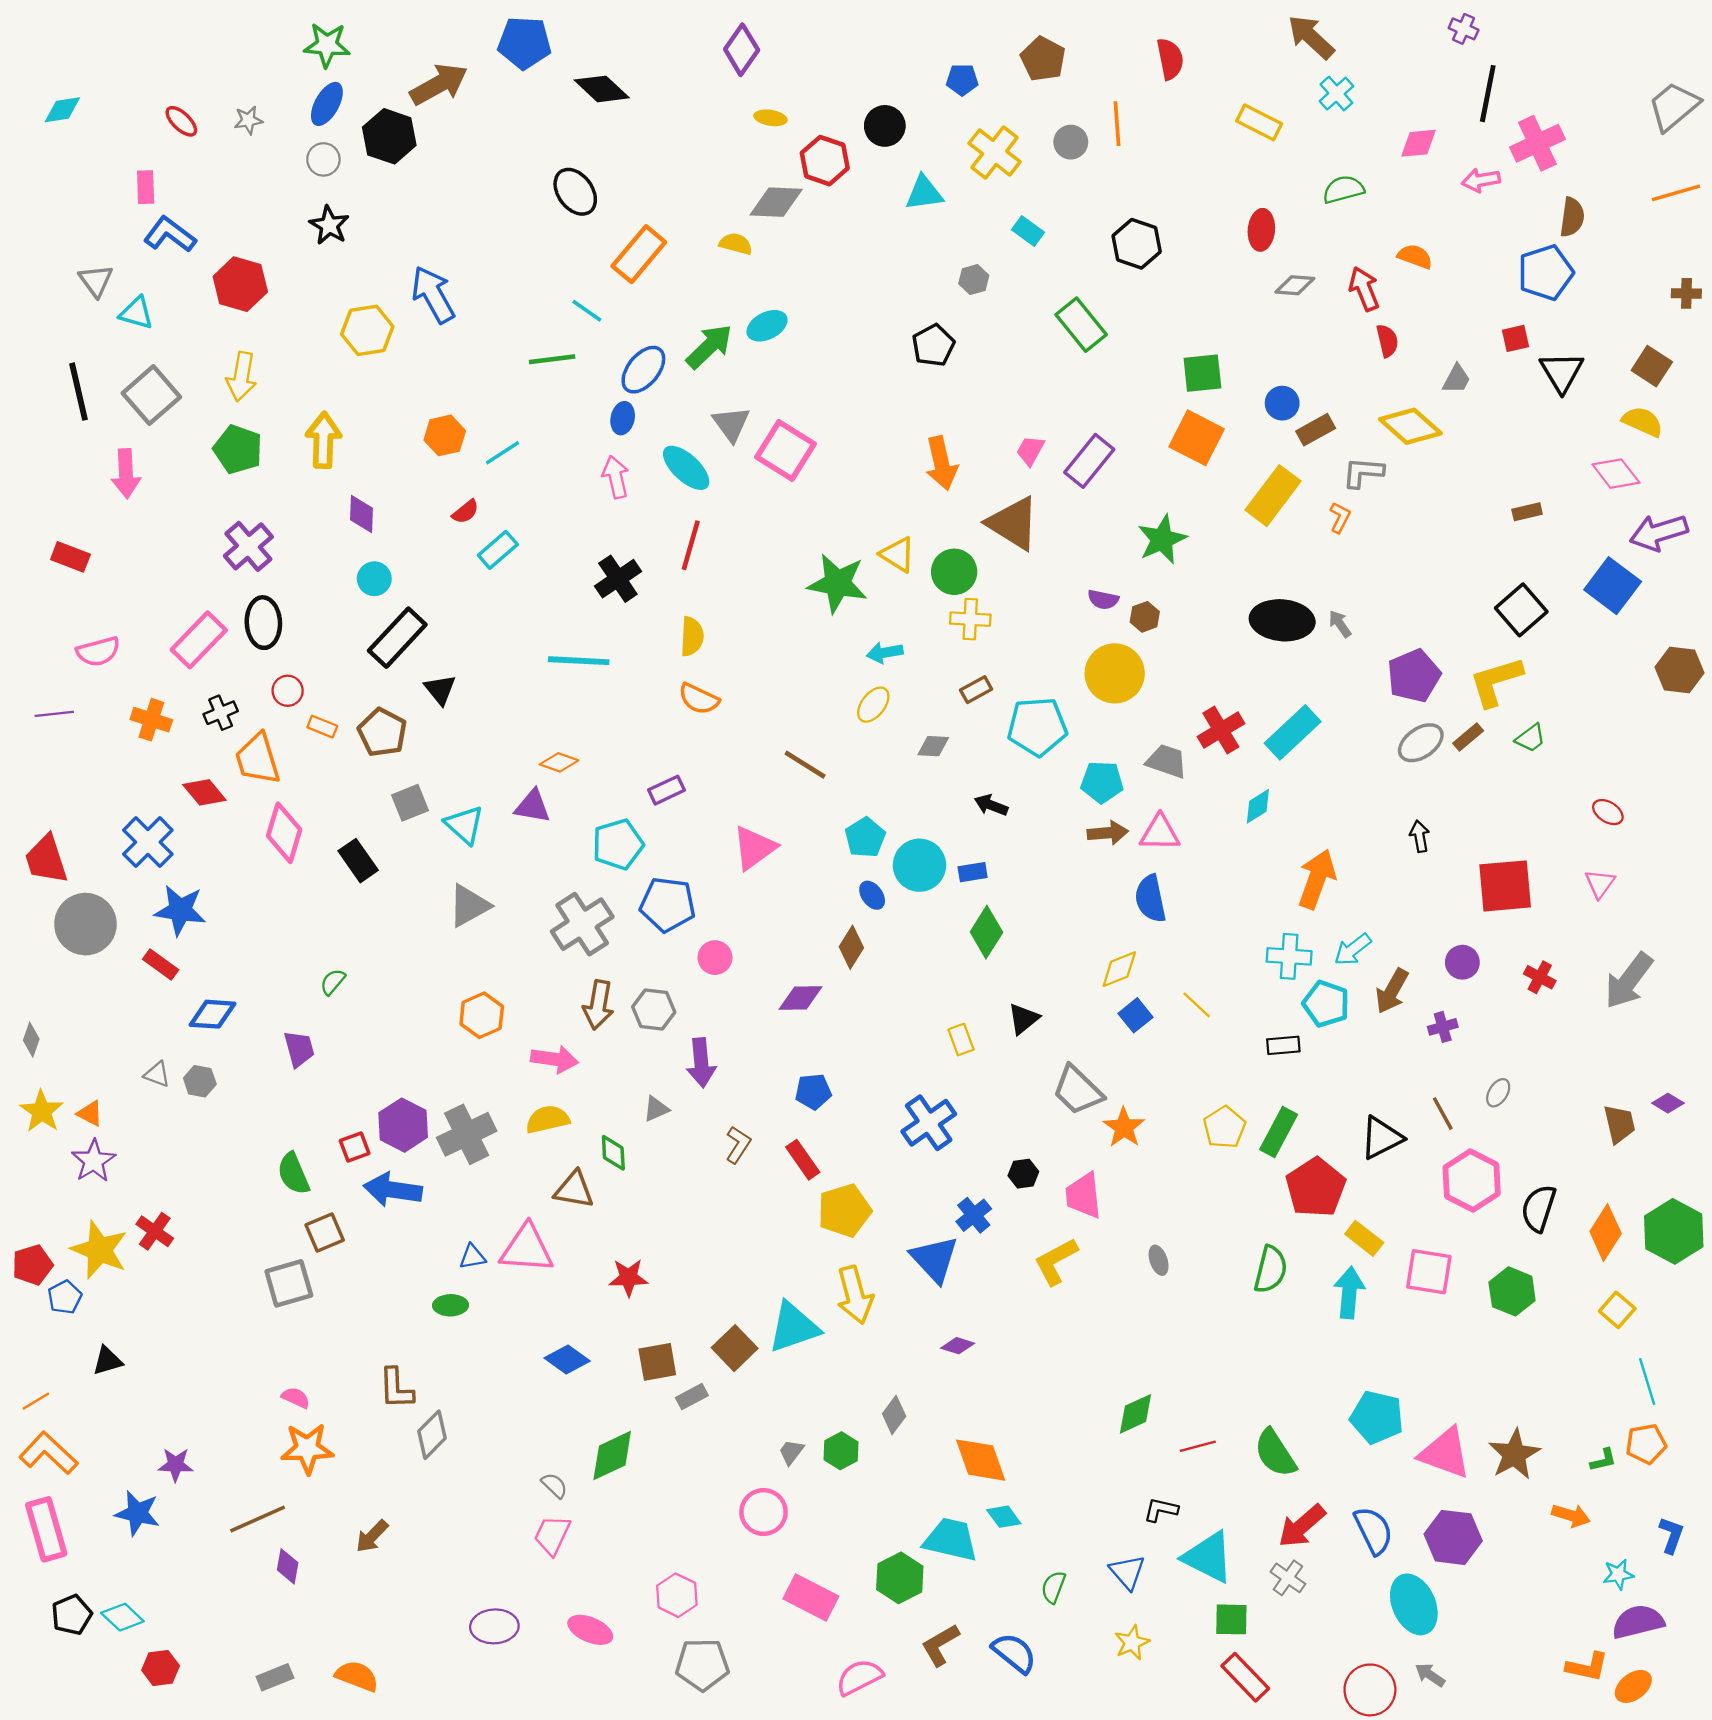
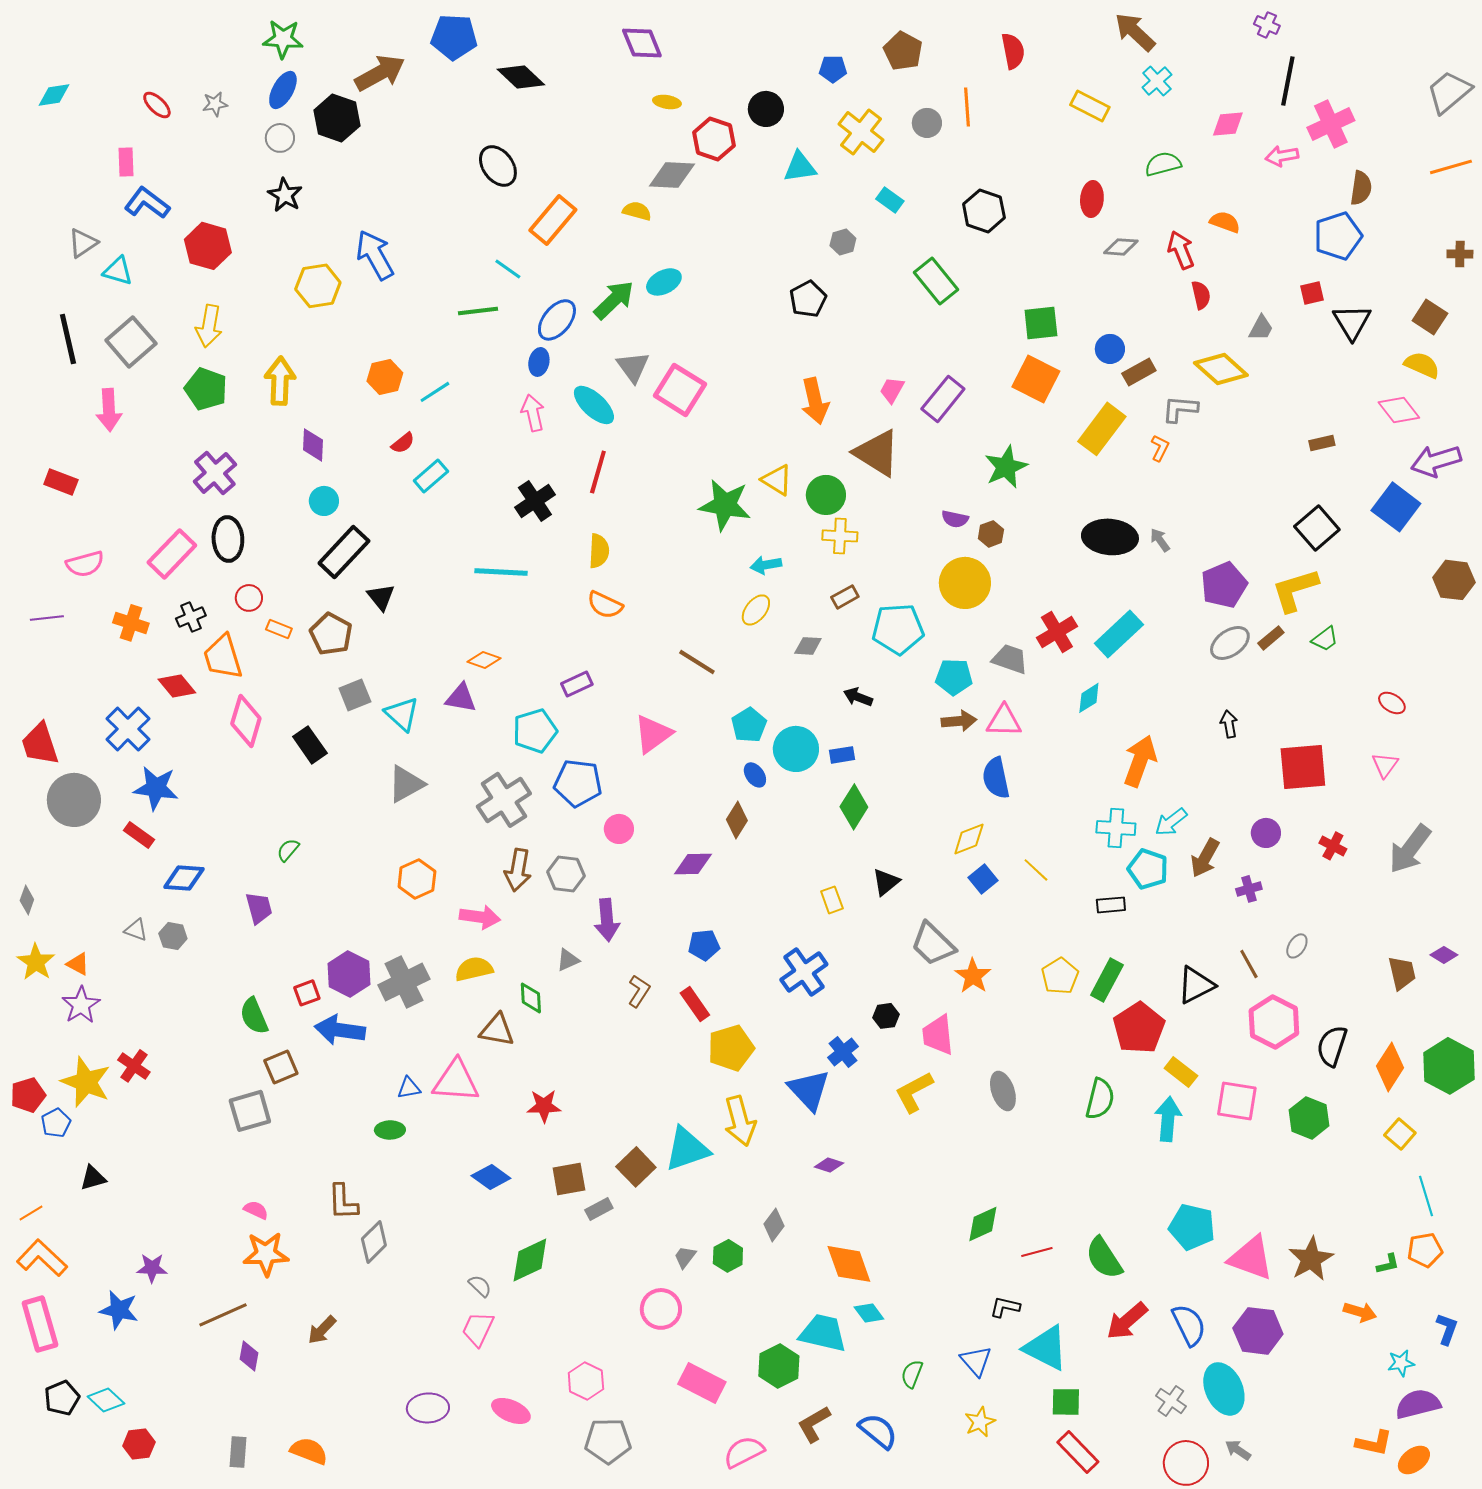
purple diamond: (742, 50) -> (642, 43), turned -57
gray triangle: (96, 281) -> (83, 243), turned 32
gray ellipse: (1159, 1260) -> (1003, 1091), size x1.5
gray cross: (1288, 1578) -> (1171, 1401), moved
gray rectangle: (275, 1677) -> (238, 1452), turned -64

